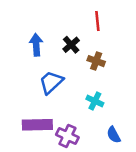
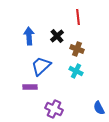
cyan cross: (95, 101) -> (76, 71), moved
purple rectangle: (37, 125) -> (30, 87), moved, size x0.6
blue semicircle: (114, 135) -> (99, 108), moved

